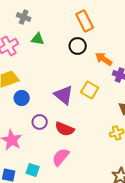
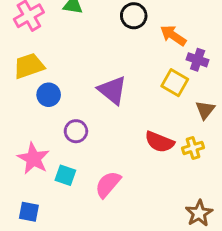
yellow square: (90, 90) -> (175, 83), moved
red semicircle: (65, 129) -> (160, 142), moved
cyan square: (33, 170) -> (65, 175), moved

